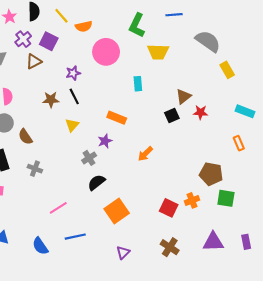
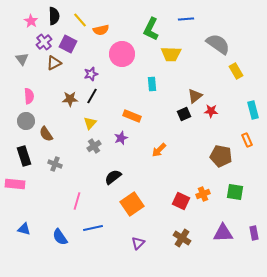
black line: (74, 96) -> (92, 96), turned 56
cyan rectangle: (245, 111) -> (253, 110), turned 54
gray cross: (89, 158) -> (94, 146), moved
brown pentagon: (211, 174) -> (221, 156), moved
pink line: (58, 208) -> (77, 201), turned -42

